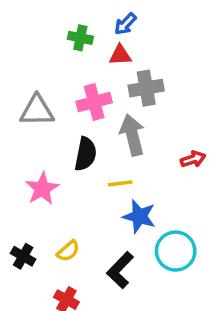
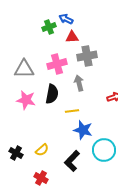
blue arrow: (125, 24) -> (66, 19), moved, turned 72
green cross: (80, 38) -> (49, 27), turned -32
gray arrow: (132, 135) -> (79, 83), size x0.7
pink star: (42, 189) -> (26, 100), moved, turned -30

